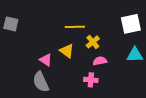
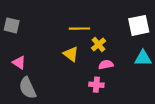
pink triangle: (46, 60) -> (19, 62), moved
gray semicircle: (41, 82) -> (28, 88), moved

